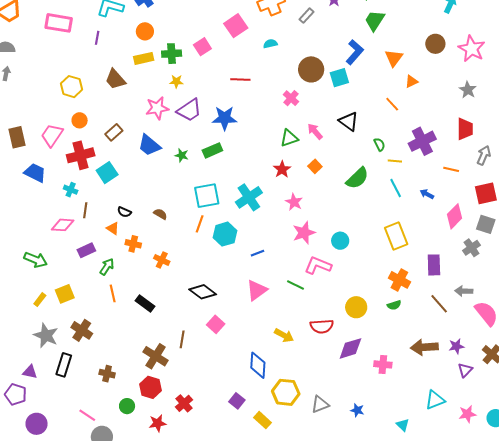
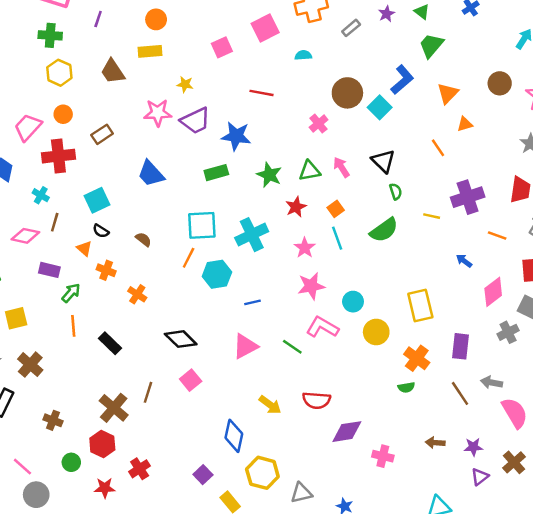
green cross: (172, 54) -> (50, 35), moved
cyan square: (339, 78) -> (380, 107), turned -36
green semicircle: (379, 144) -> (396, 191), moved
blue trapezoid: (149, 145) -> (151, 174), moved
green star: (182, 155) -> (269, 175), moved, size x1.5
cyan square: (107, 173) -> (97, 200), moved
cyan line: (396, 188) -> (337, 238), moved
purple rectangle: (86, 250) -> (49, 270), turned 30
yellow circle: (356, 307) -> (376, 332), moved
brown arrow: (424, 347) -> (435, 443), size x0.6

